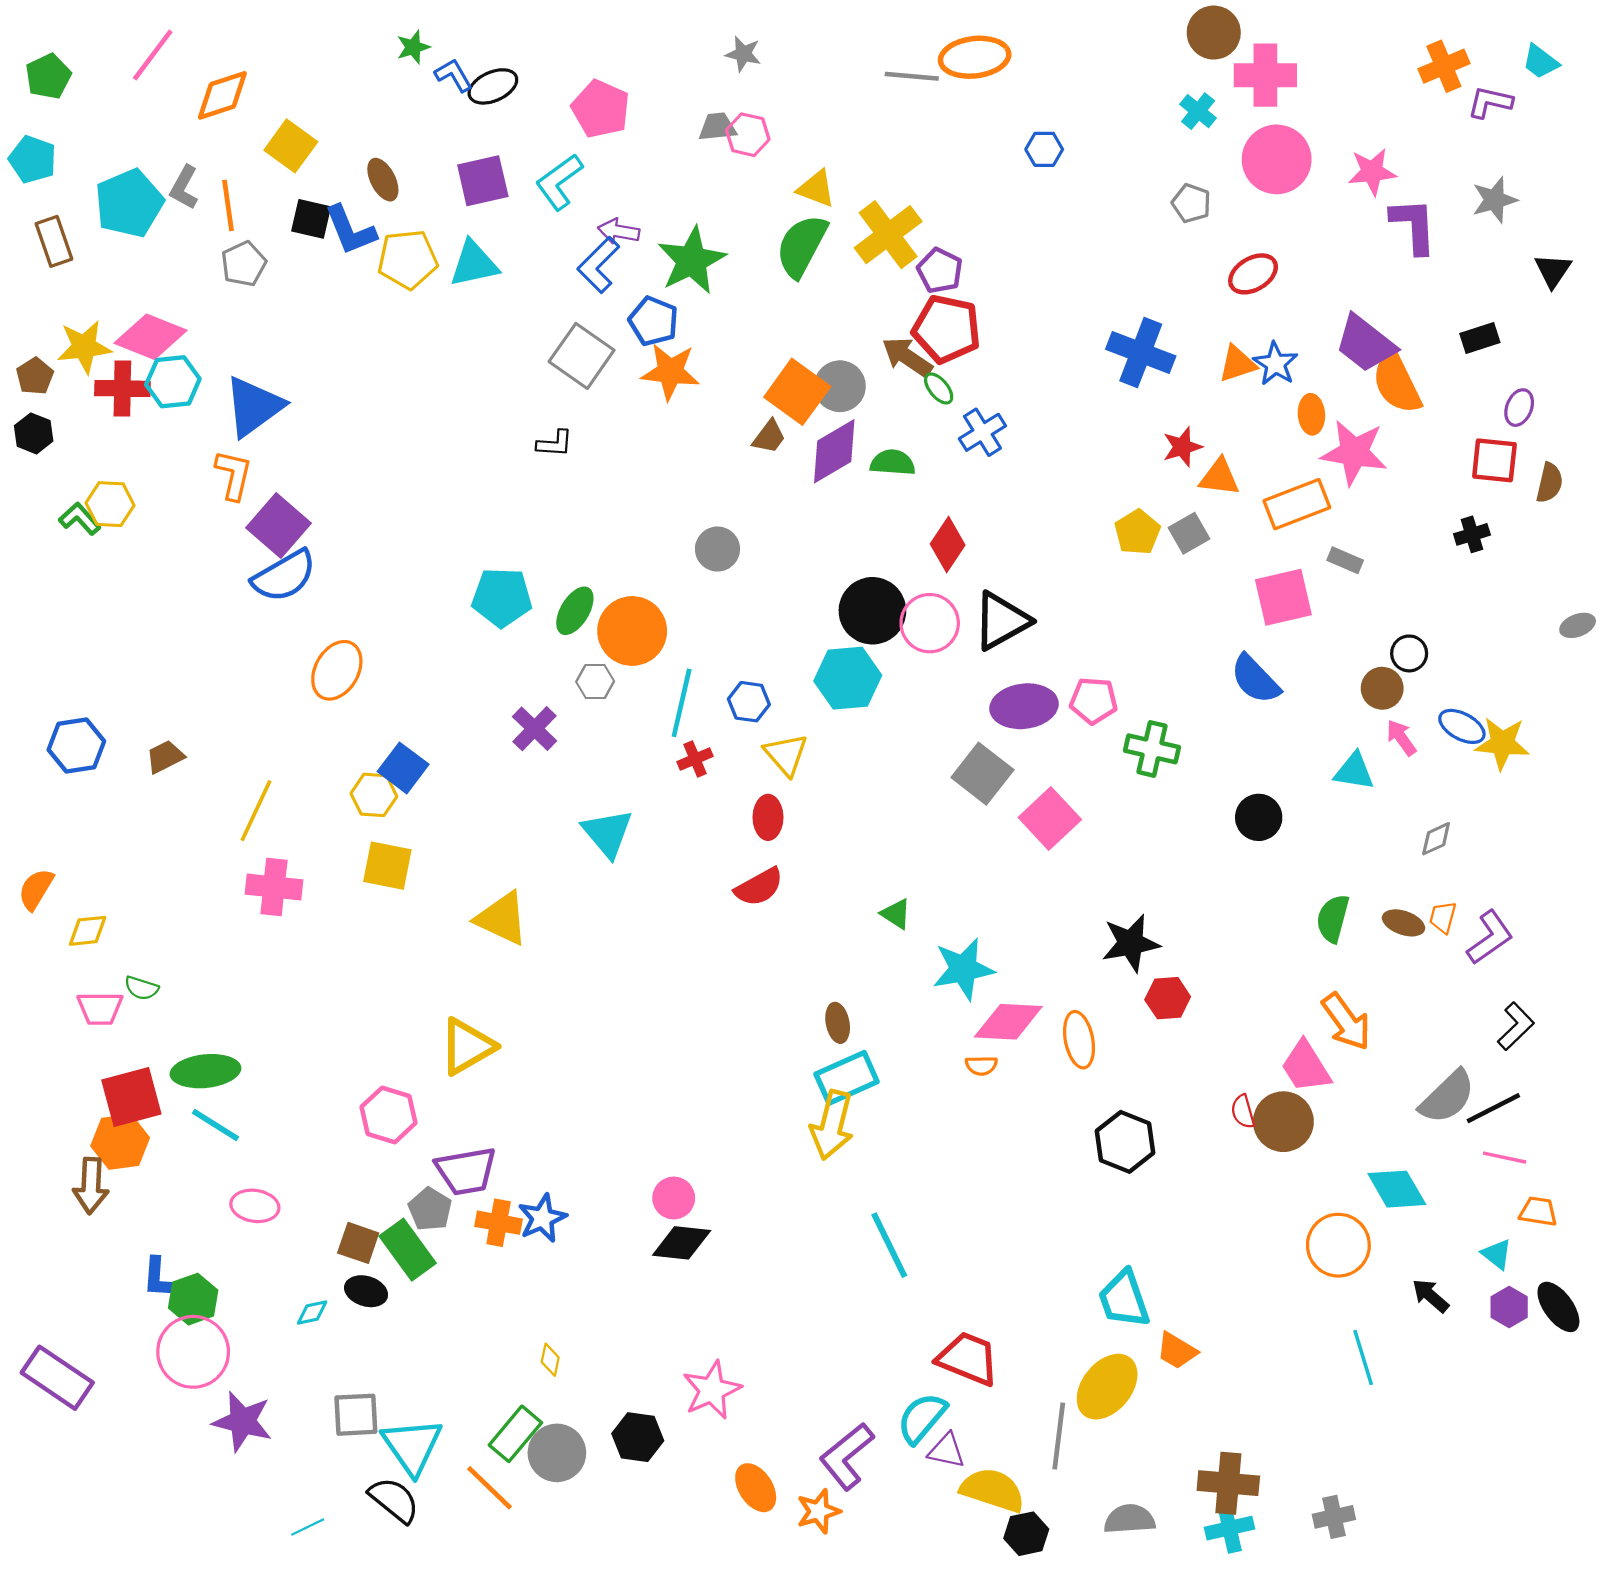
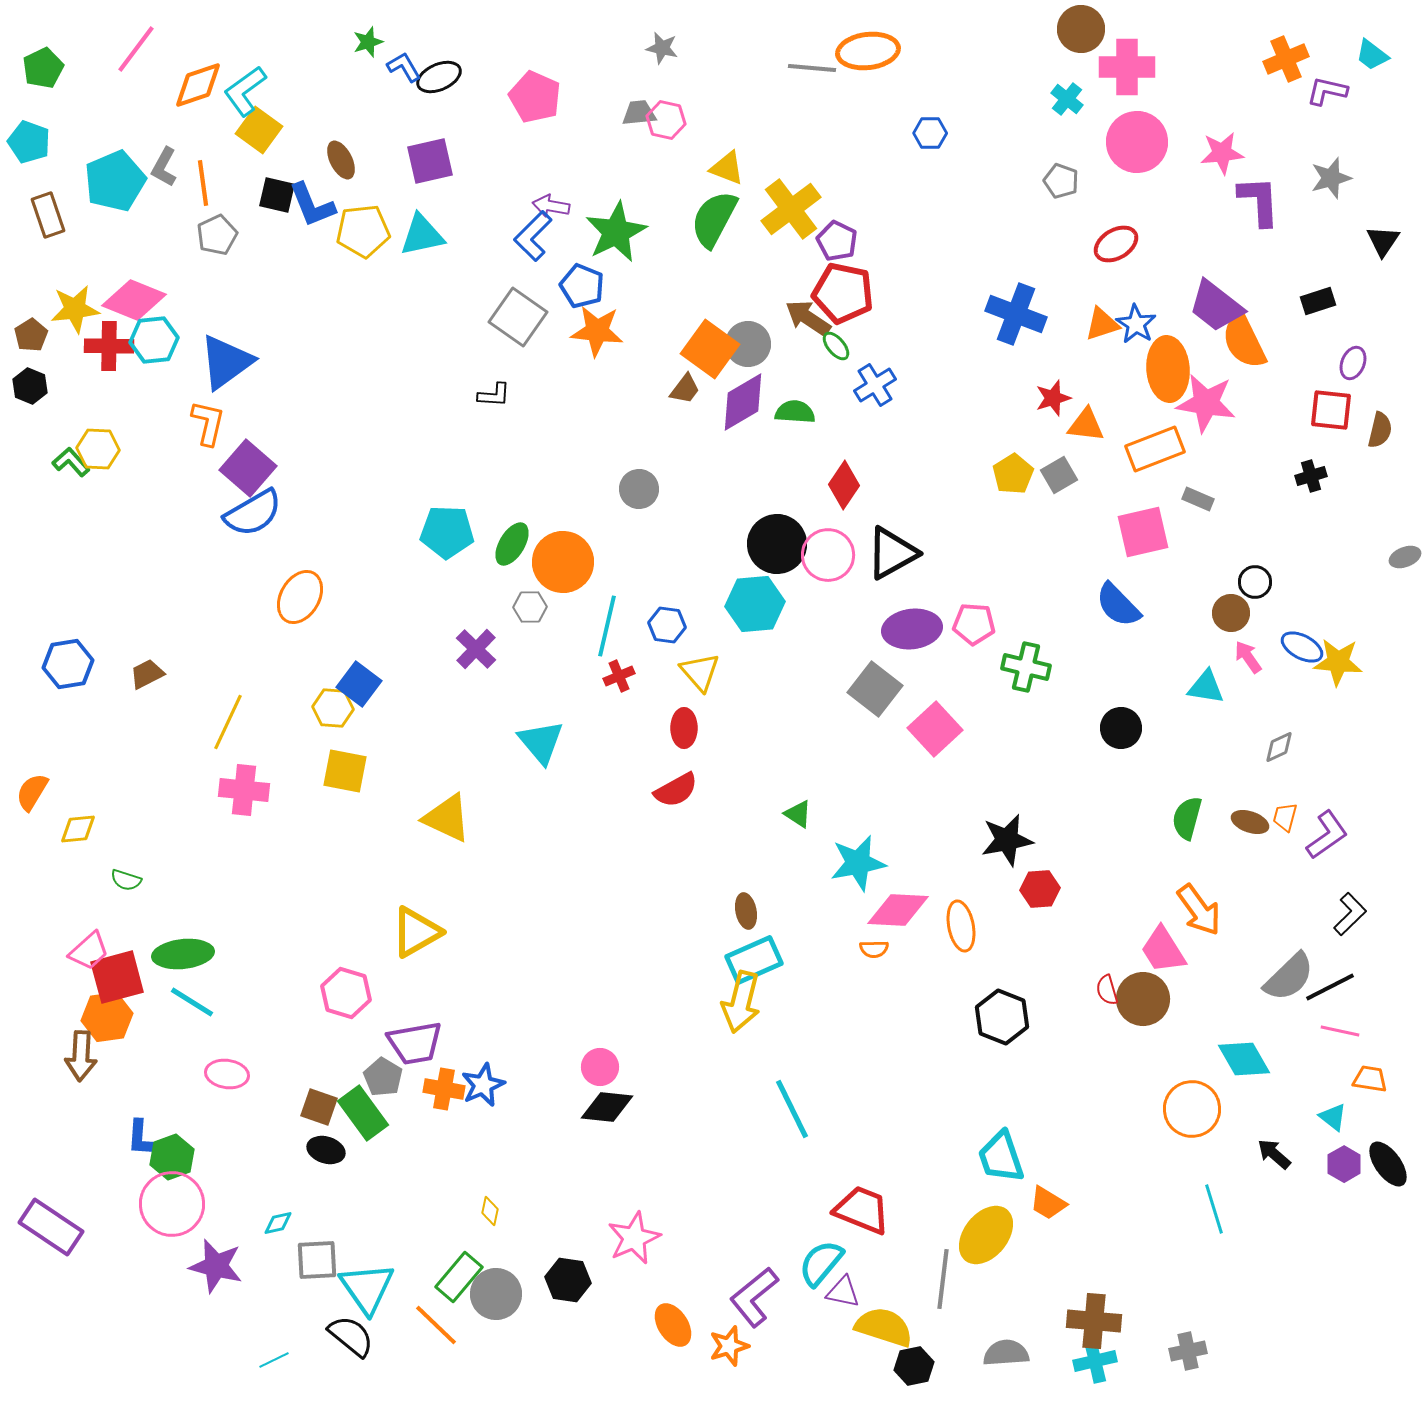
cyan L-shape: (559, 182) -> (245, 91), moved
orange ellipse: (1311, 414) -> (1168, 369), size x1.8
pink trapezoid: (100, 1008) -> (89, 951), moved, turned -42
cyan diamond: (312, 1313) -> (278, 1223), moved

